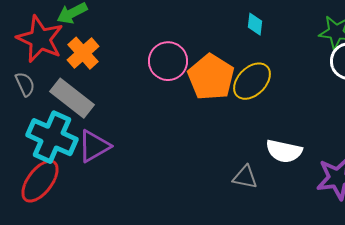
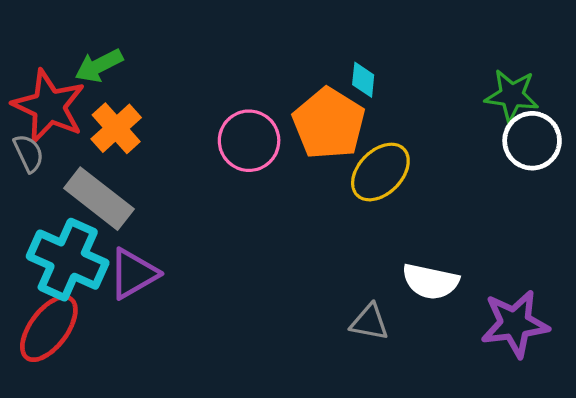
cyan diamond: (255, 24) -> (363, 80), moved
orange pentagon: (211, 77) -> (329, 124), moved
gray semicircle: (25, 84) -> (29, 153), moved

